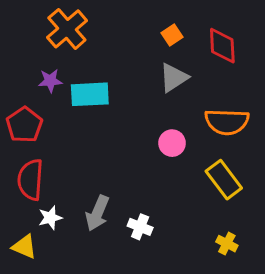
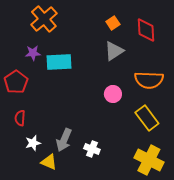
red semicircle: (30, 180) -> (20, 118), size x0.6
yellow cross: (227, 244) -> (149, 160), size x2.0
yellow triangle: (24, 247) -> (49, 162), moved

